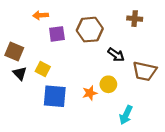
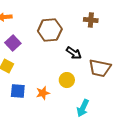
purple square: (57, 34) -> (13, 43), moved, turned -35
orange star: (90, 93) -> (43, 93), moved
blue square: (55, 96) -> (18, 91), size x0.7

